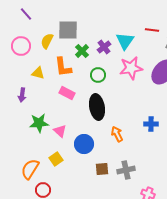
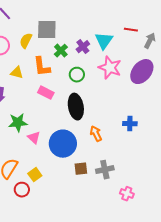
pink star: (131, 68) -> (110, 68), turned 30
pink triangle: (60, 131) -> (34, 138), moved
blue circle: (84, 144) -> (63, 144), size x1.4
yellow square: (56, 159) -> (35, 175), moved

